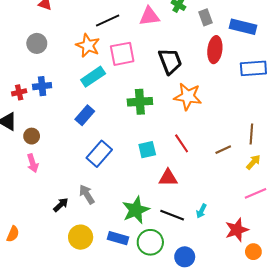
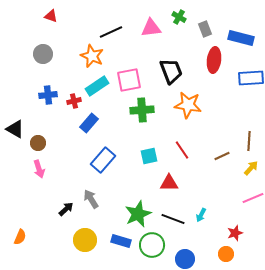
pink square: (122, 54) -> (129, 80), moved
red cross: (19, 92) -> (74, 101), moved
red star: (237, 230) -> (235, 233), size x0.7
orange circle: (253, 252) -> (226, 254), moved

